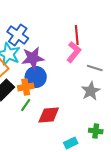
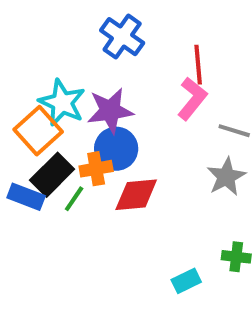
blue cross: (18, 35) -> (122, 37), moved
green line: (26, 105) -> (74, 199), moved
red diamond: (49, 115) -> (136, 195), moved

